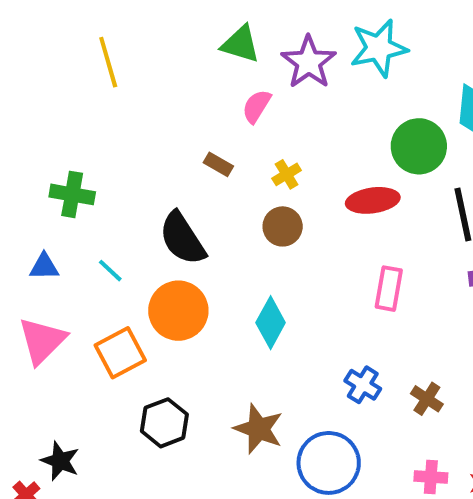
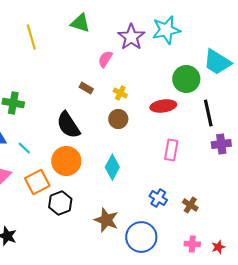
green triangle: (240, 44) -> (80, 23), moved
yellow cross: (287, 174) -> (120, 93), turned -32
cyan line: (110, 271) -> (24, 148), moved
black hexagon: (164, 423) -> (60, 203), moved

